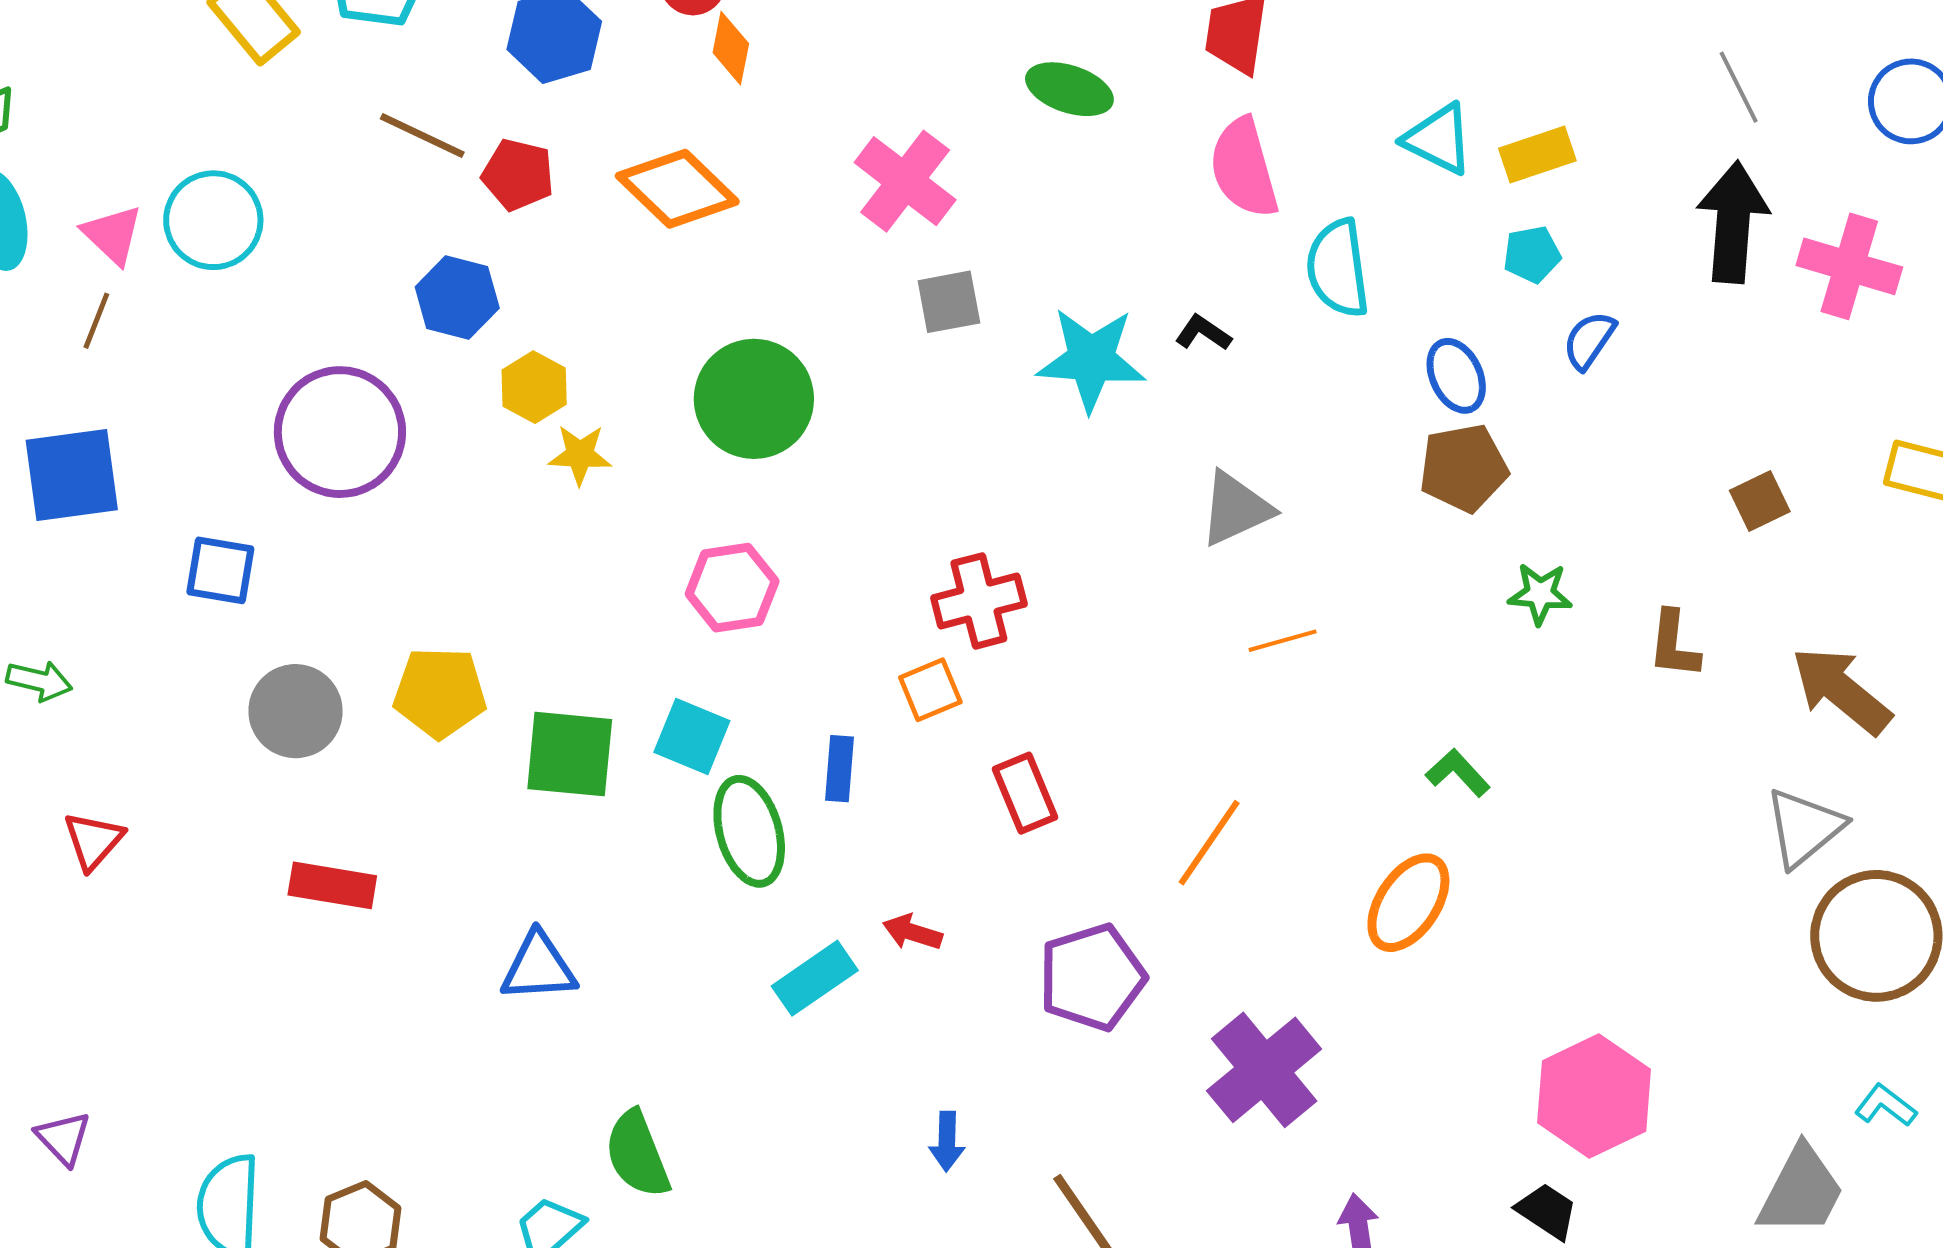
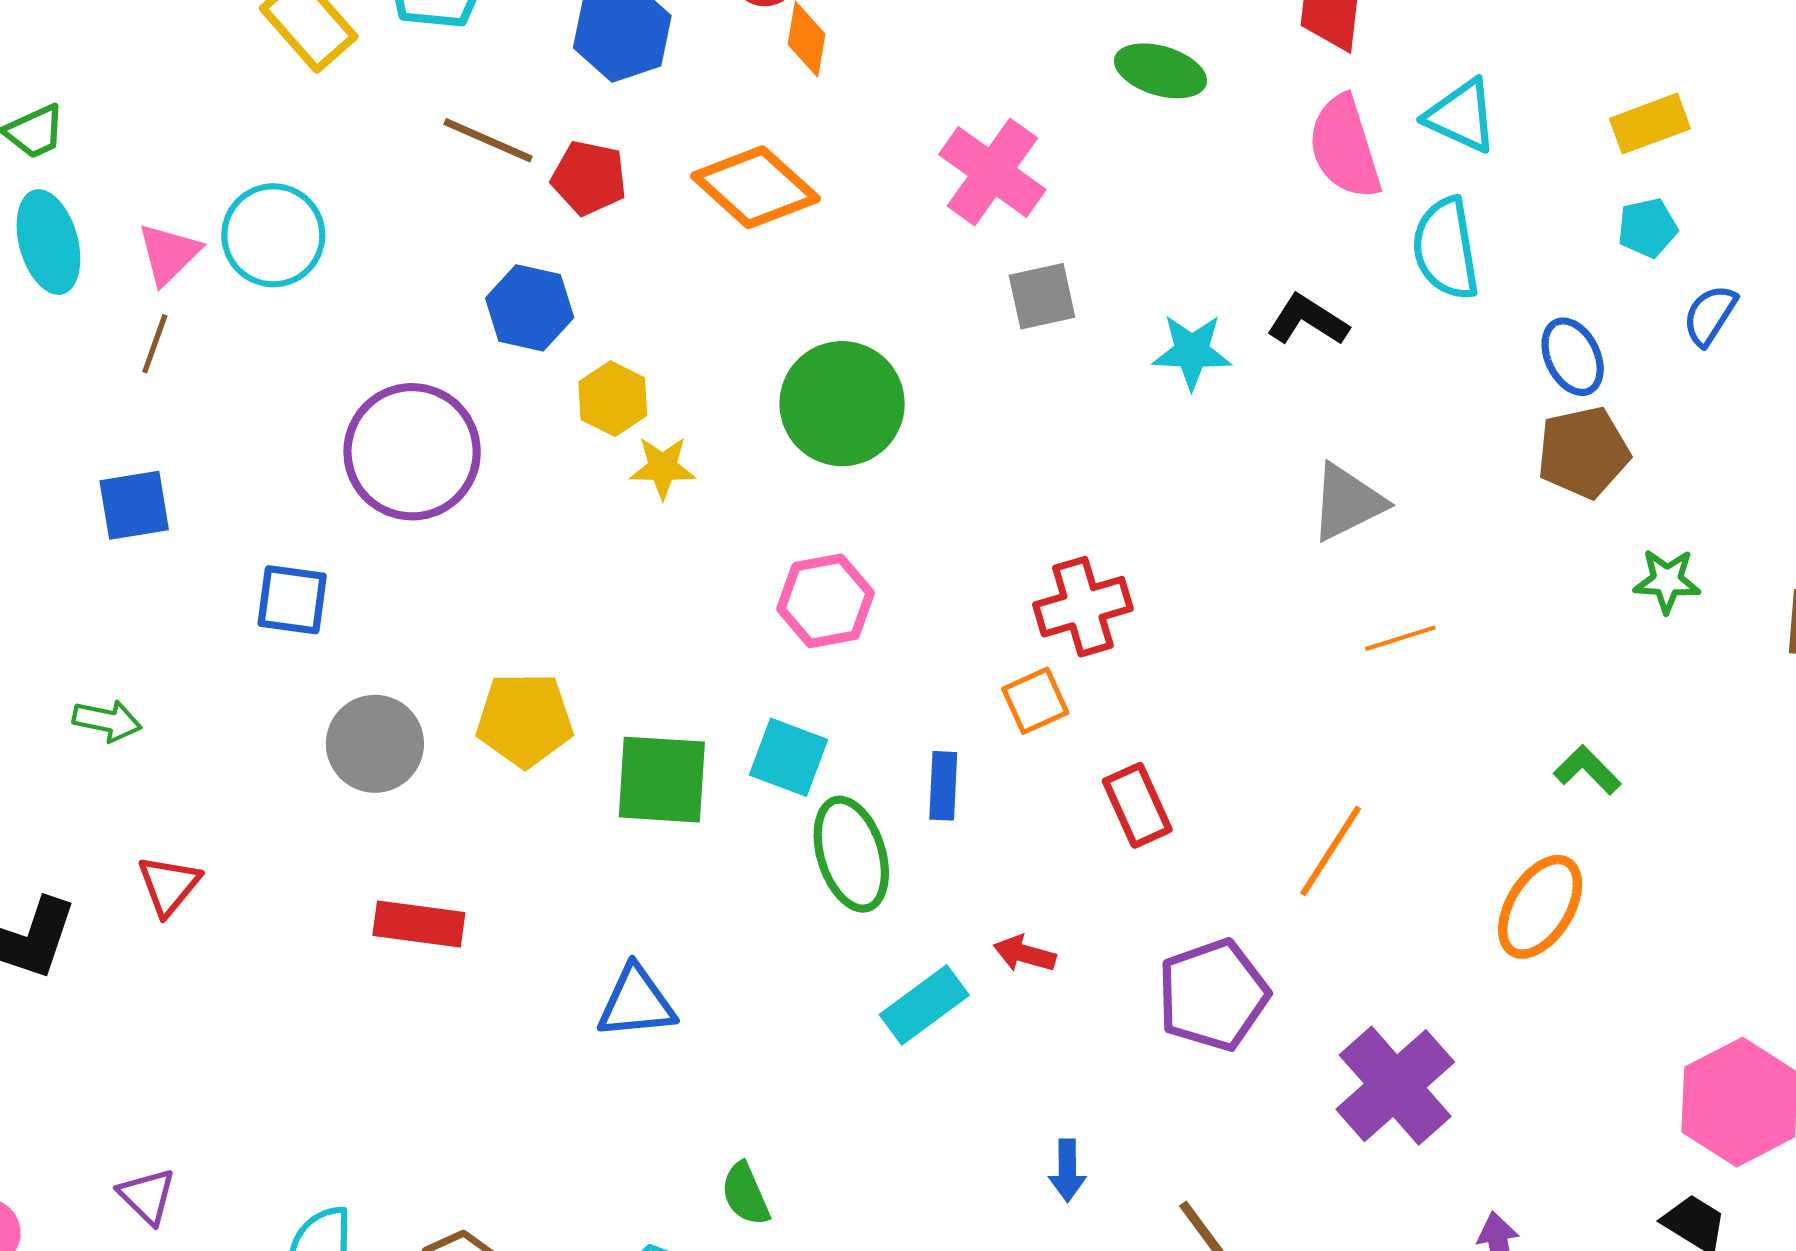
cyan triangle: (1438, 139) -> (1461, 116), moved
pink triangle: (113, 235) -> (169, 254), turned 34
black L-shape: (1203, 333) -> (1308, 320), size x1.4
cyan star: (1091, 359) -> (1192, 352), size x0.7
blue square: (72, 475) -> (134, 505), size x0.7
green semicircle: (637, 1154) -> (745, 1194), size x0.7

